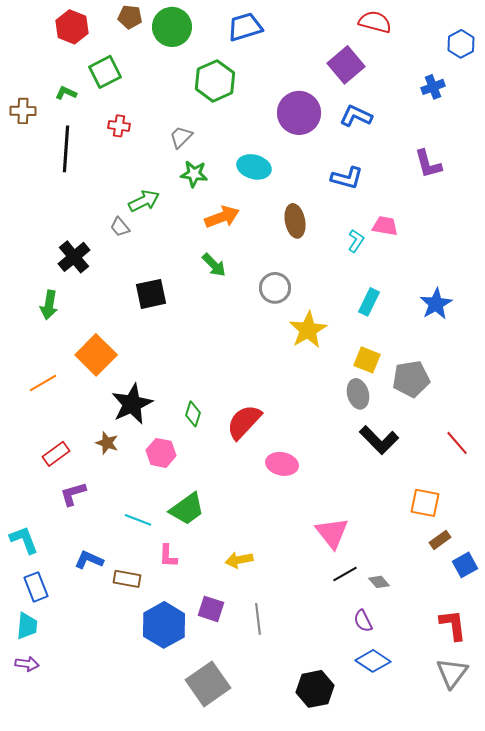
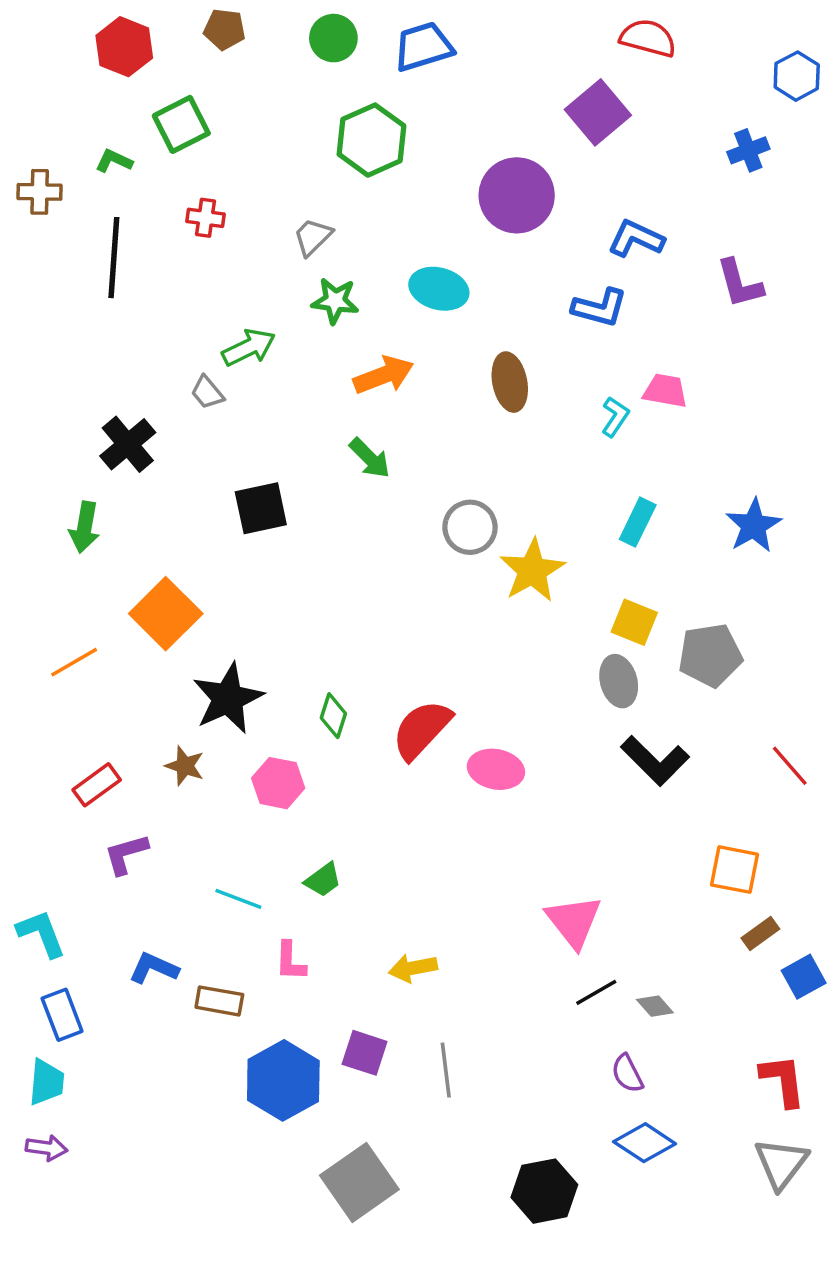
green circle: (172, 27) -> (333, 38), moved, size x0.7
blue L-shape: (356, 116) -> (636, 239), moved
gray circle: (275, 288) -> (470, 527), moved
pink ellipse: (282, 464) -> (496, 769), moved
green trapezoid: (187, 509) -> (323, 880), size x0.6

